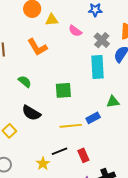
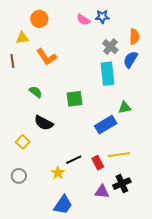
yellow triangle: (52, 20) -> (22, 38), moved
pink semicircle: (75, 31) -> (83, 20), moved
blue rectangle: (93, 118) -> (106, 125), size x1.5
yellow line: (71, 126) -> (119, 155), moved

